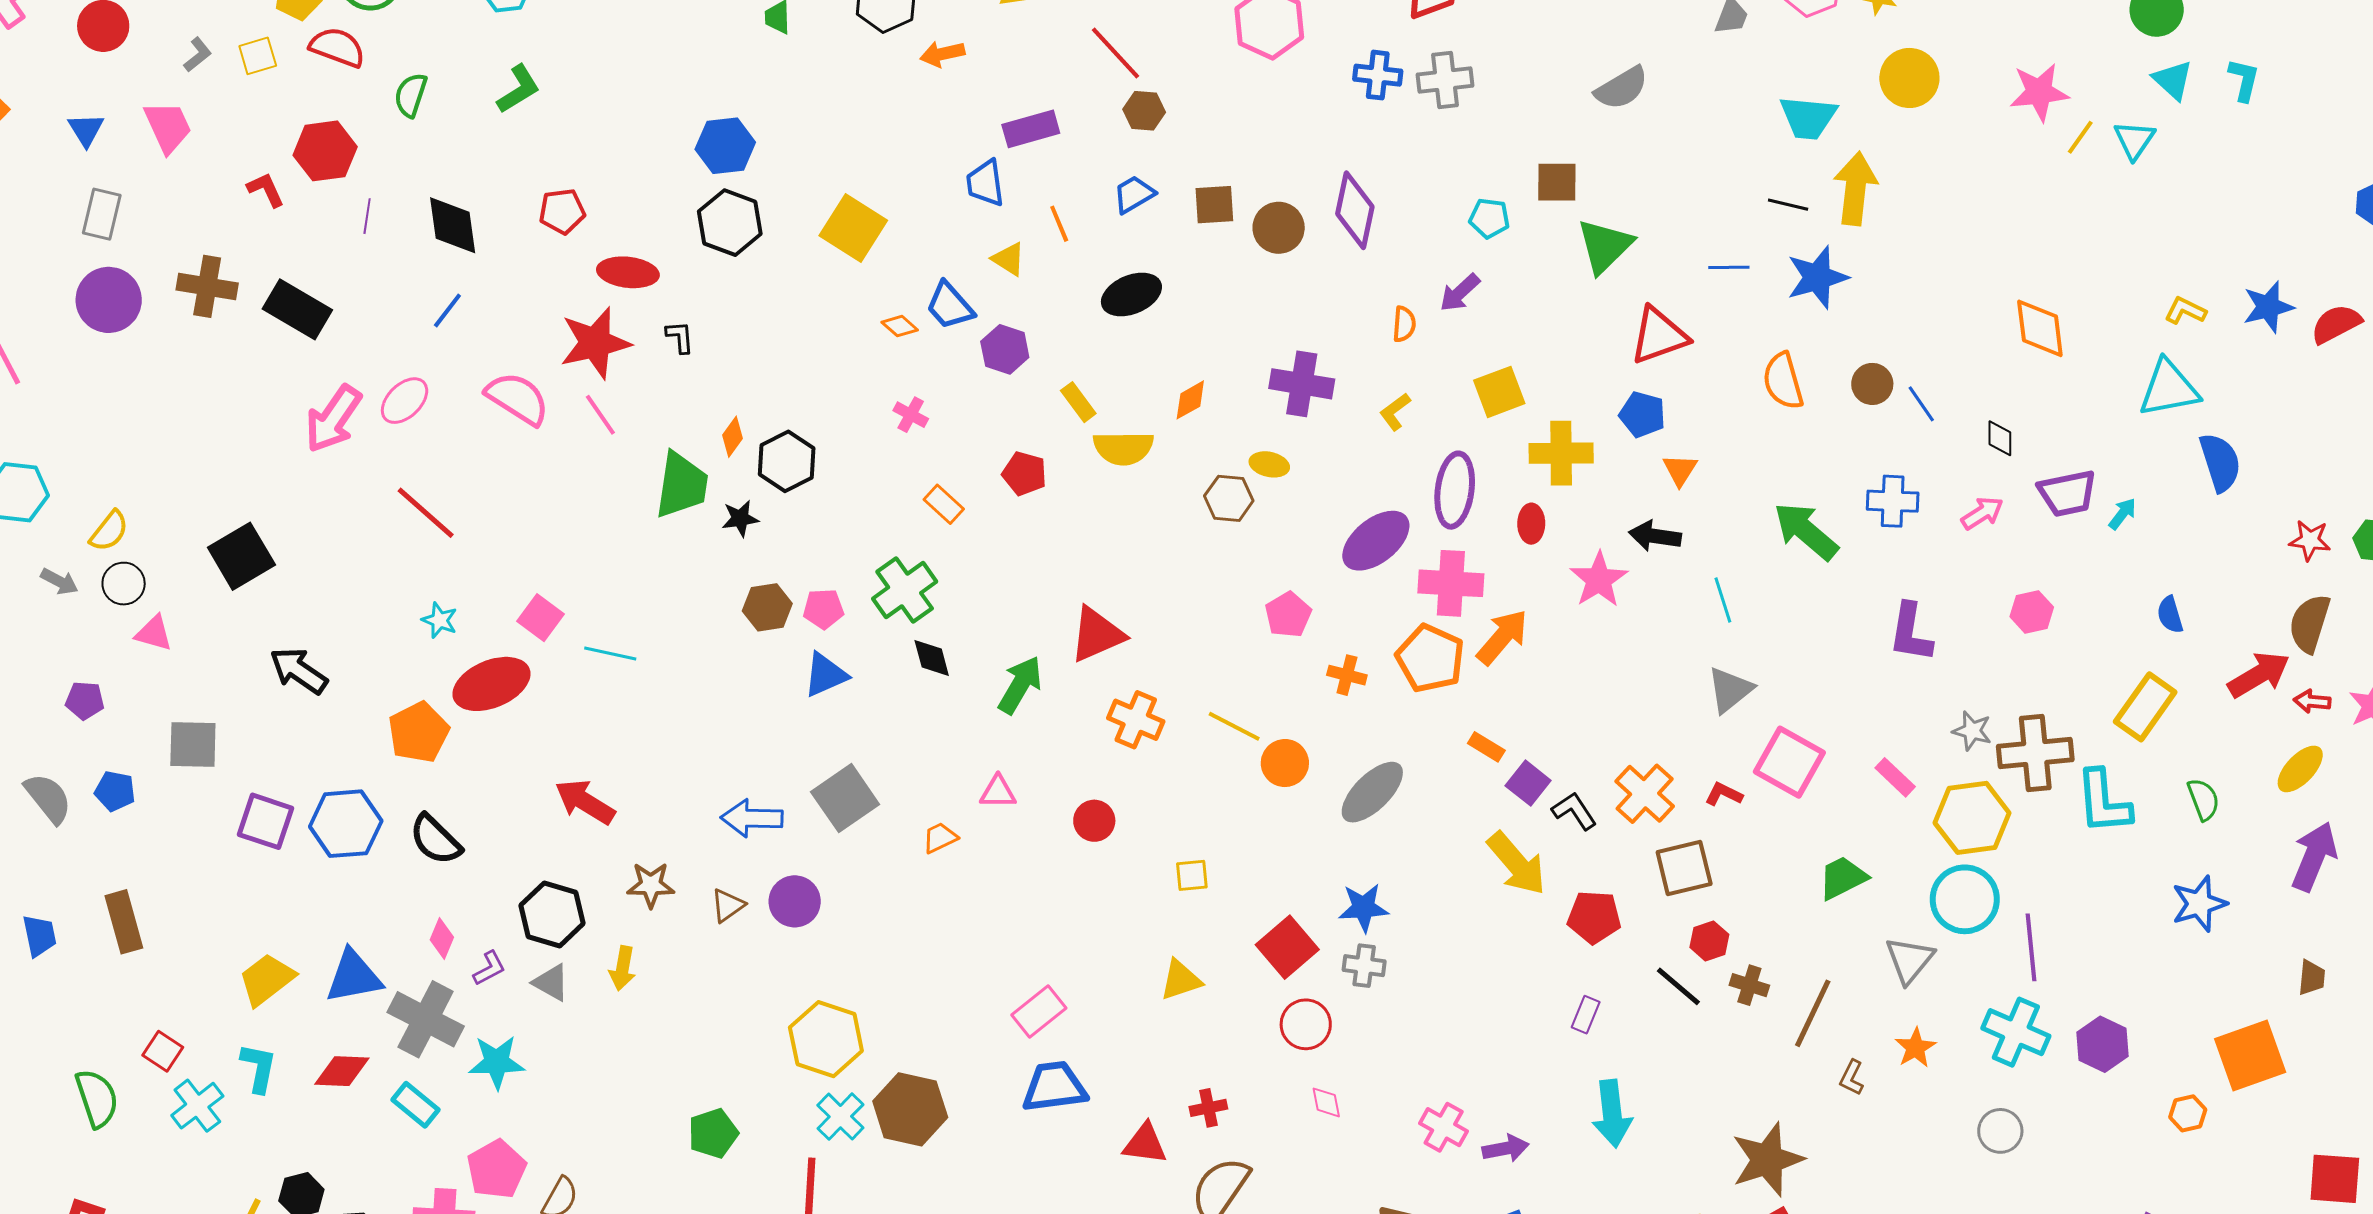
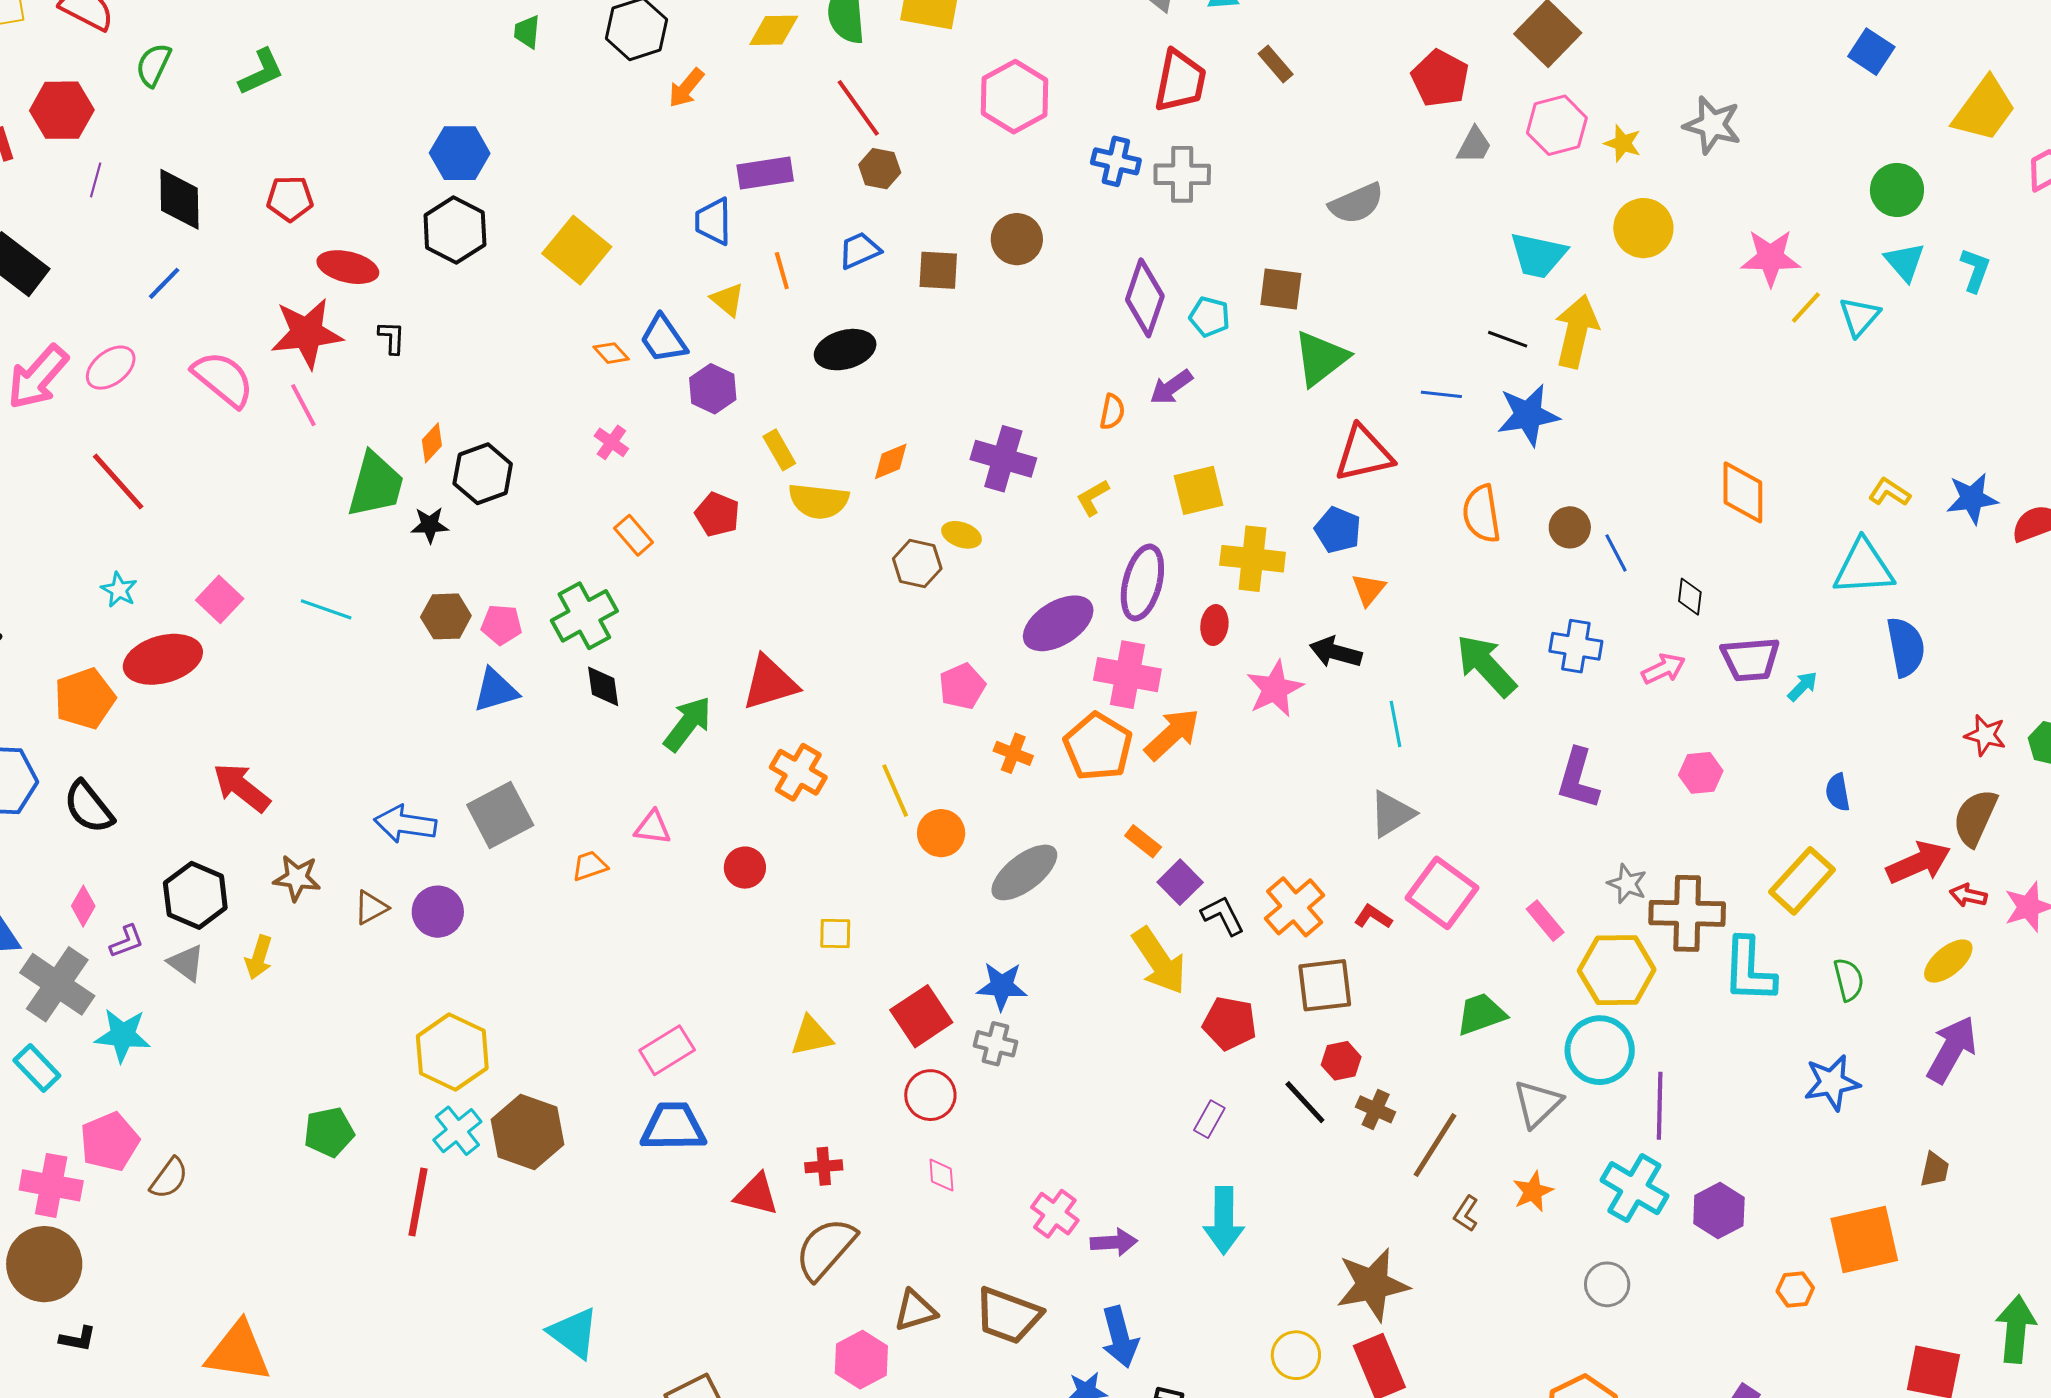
orange arrow: (942, 54) -> (686, 88), turned -45
purple diamond: (1355, 210) -> (1145, 298), moved
brown circle: (1279, 228) -> (1017, 239), moved
cyan line: (610, 654) -> (326, 609), moved
yellow line: (1234, 726) -> (895, 791), turned 32

